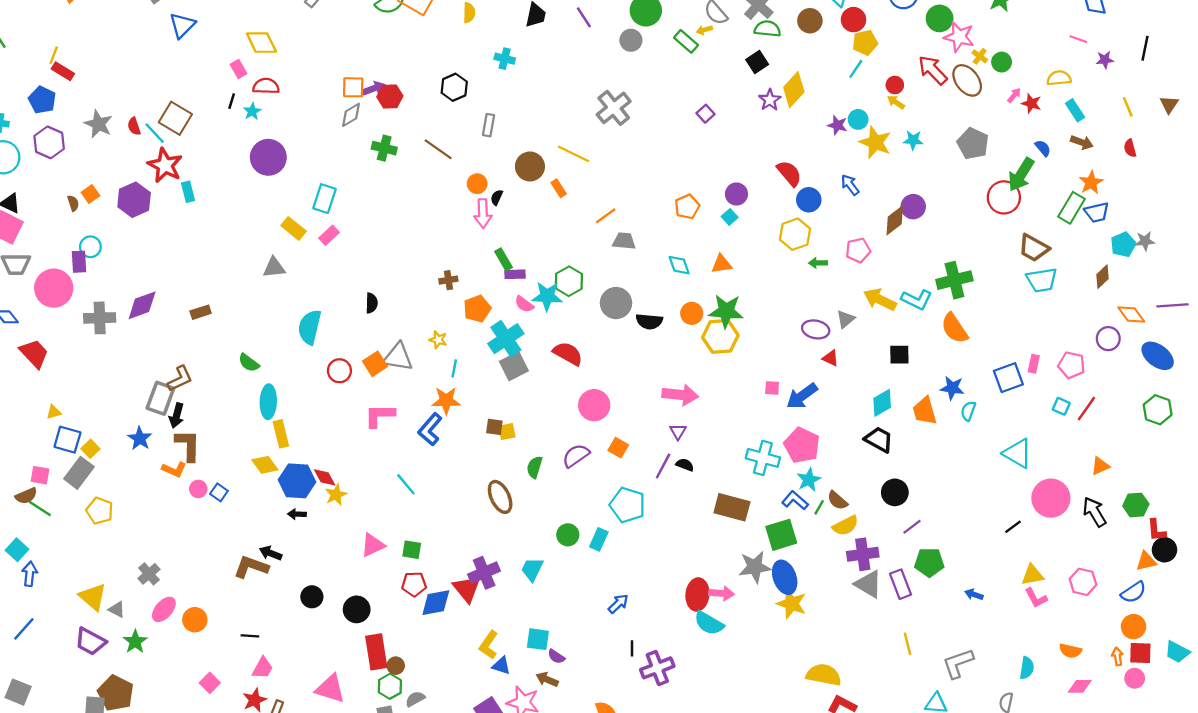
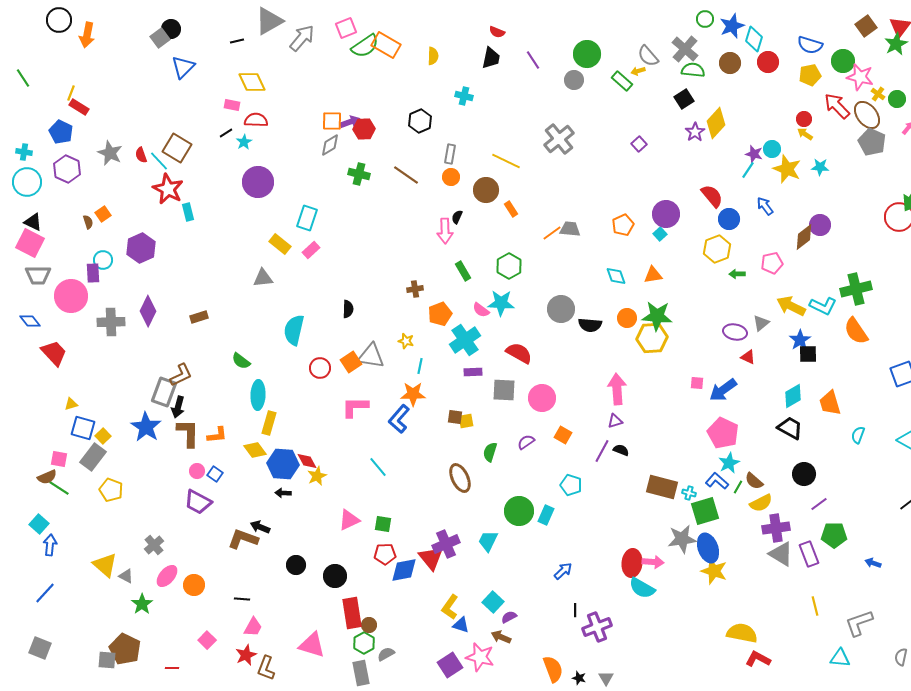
yellow pentagon: (865, 43) -> (810, 75), moved
pink rectangle: (238, 69) -> (232, 105), turned -49
cyan line: (856, 69) -> (748, 170), moved
black line: (232, 101) -> (226, 133), turned 40
gray pentagon: (973, 144) -> (872, 142), moved
yellow line: (574, 154) -> (506, 161), moved
orange circle: (477, 184) -> (451, 177), moved
purple circle: (736, 194) -> (666, 214), size x1.4
purple hexagon: (134, 200) -> (141, 248), moved
gray trapezoid: (624, 241) -> (570, 229), moved
purple rectangle: (515, 274) -> (473, 372), moved
green hexagon: (569, 281) -> (509, 266), moved
purple diamond: (142, 305) -> (148, 311), turned -44
gray square: (514, 366) -> (504, 390), moved, turned 30
blue star: (952, 388) -> (800, 340), moved, turned 30
pink arrow: (680, 395) -> (617, 389), turned -100
cyan semicircle: (968, 411) -> (858, 435), moved
purple triangle: (678, 432) -> (615, 421), turned 42
yellow rectangle: (281, 434) -> (269, 423), turned 30
blue star: (140, 438) -> (146, 427), size x1.4
purple semicircle: (576, 456) -> (526, 442), size x0.7
cyan cross: (763, 458) -> (689, 493), moved, size x0.5
orange L-shape: (174, 469) -> (217, 435), moved, turned -30
cyan pentagon: (627, 505) -> (571, 485), size x0.7
green circle: (568, 535) -> (519, 511), size x1.5
cyan square: (538, 639) -> (493, 602), turned 35
purple trapezoid: (90, 642) -> (198, 502), moved
purple semicircle: (556, 656) -> (509, 617), turned 119

